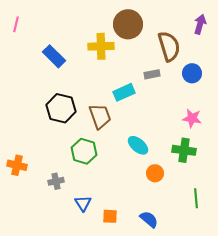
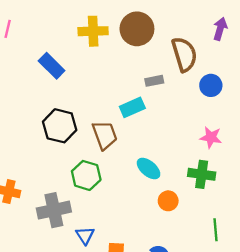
yellow cross: (101, 46) -> (93, 31), moved
gray rectangle: (152, 74) -> (154, 81), moved
gray cross: (56, 181) -> (54, 210), size x1.8

